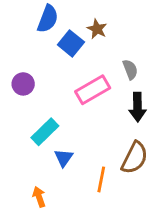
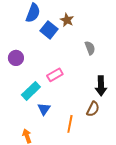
pink rectangle: (93, 90) -> (55, 75), moved, size x0.7
black arrow: (137, 107) -> (101, 86), moved
brown semicircle: (135, 158) -> (93, 109), size x0.7

